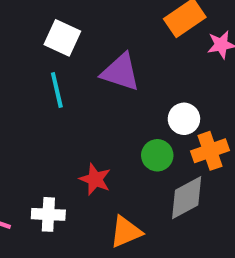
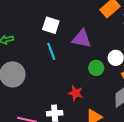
green circle: (157, 155) -> (96, 68), moved

